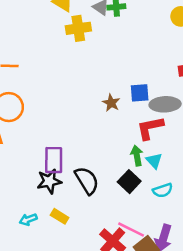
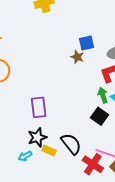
blue square: (140, 93) -> (87, 43), moved
black semicircle: (87, 180) -> (71, 144), moved
black star: (49, 181) -> (37, 137), moved

